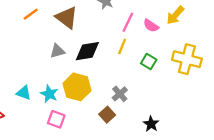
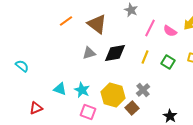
yellow line: (122, 46) -> (145, 57), moved
yellow hexagon: (77, 87) -> (113, 95), moved

